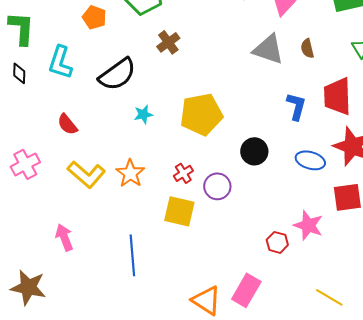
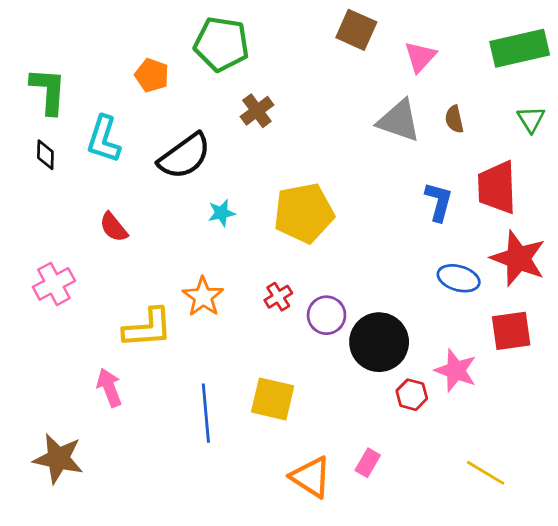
black circle: (254, 151) -> (379, 342), moved, size x1.5
yellow L-shape: (86, 174) -> (148, 328), moved, turned -45
yellow square: (179, 211) -> (273, 399), moved
pink rectangle: (246, 290) -> (368, 463), size x0.6

